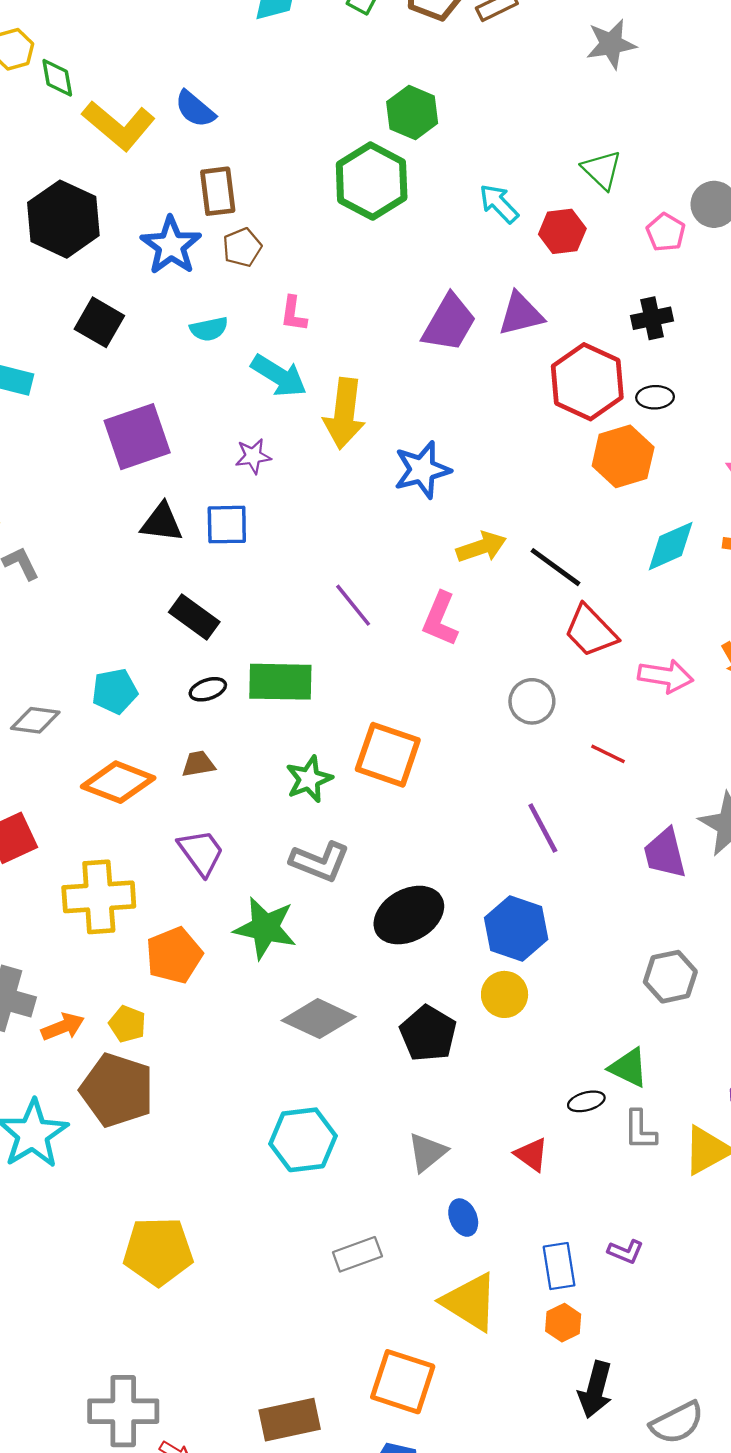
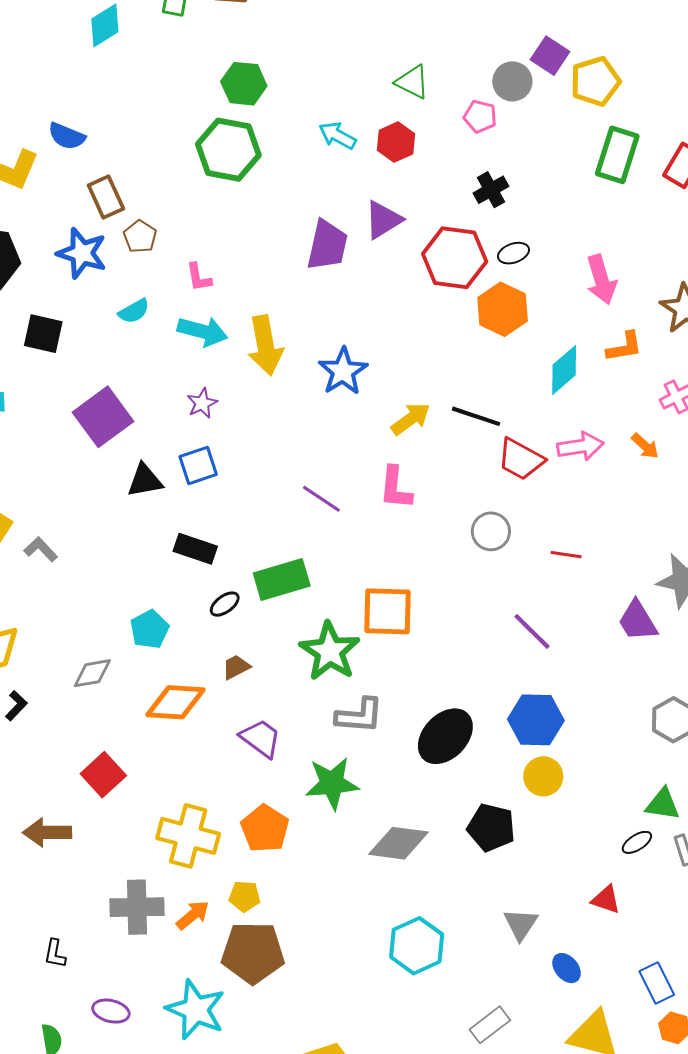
pink arrow: (666, 676) -> (580, 446), moved
green star: (309, 779) -> (330, 651), size x1.5
yellow cross: (99, 897) -> (188, 836), moved, turned 36

